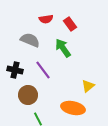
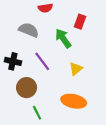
red rectangle: (70, 24) -> (80, 22), moved, turned 56
yellow triangle: (88, 86) -> (76, 69), moved

